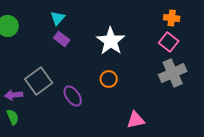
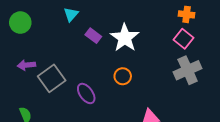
purple rectangle: (62, 39) -> (93, 36), moved
purple arrow: (14, 95) -> (26, 65), moved

